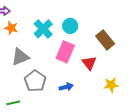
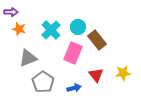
brown rectangle: (105, 40) -> (97, 40), moved
red triangle: (89, 63) -> (96, 75), moved
yellow star: (111, 85) -> (123, 73), moved

